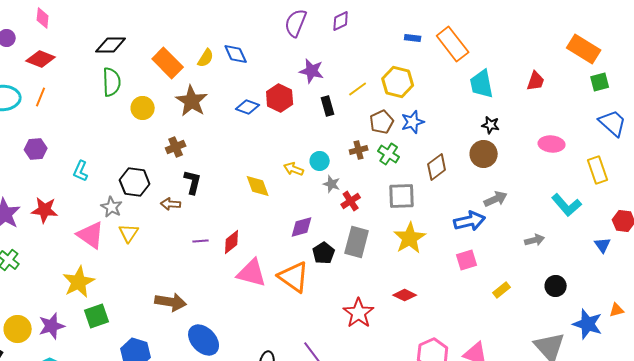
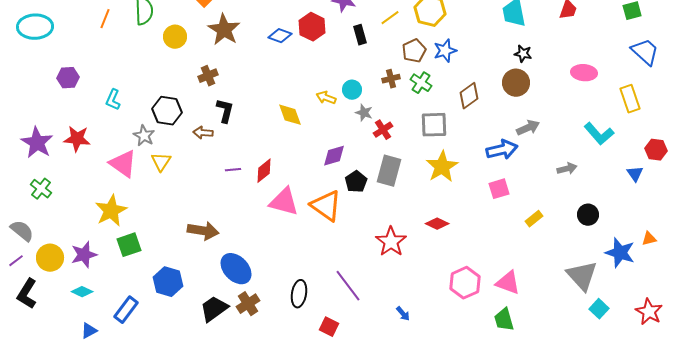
orange line: (41, 97) -> (105, 19), moved

